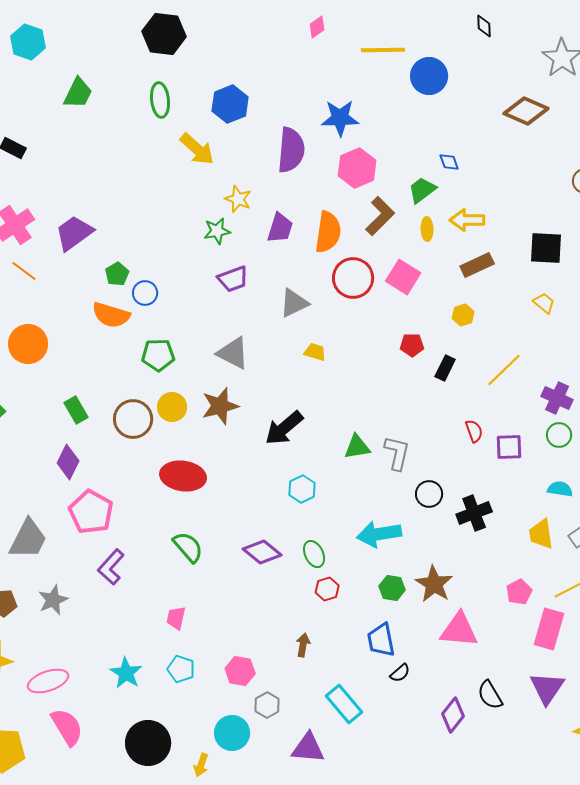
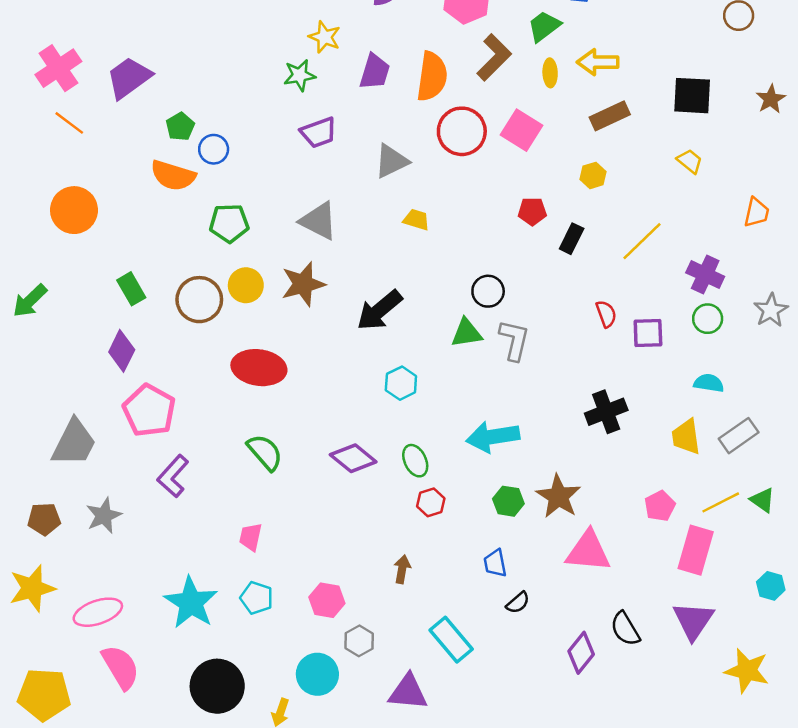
black circle: (429, 494) -> (488, 291), moved
blue trapezoid: (381, 640) -> (495, 563), size x0.7
cyan star: (126, 673) -> (191, 603), size x1.4

